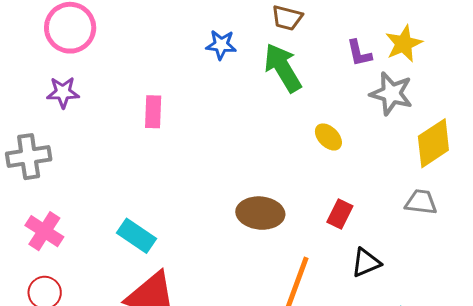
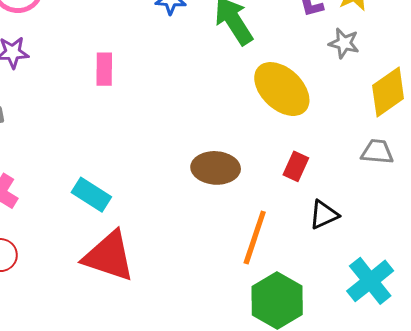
gray star: (391, 94) -> (344, 43), size x0.7
yellow ellipse: (328, 137) -> (282, 89), size x2.0

